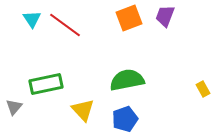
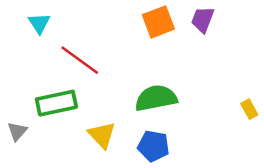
red line: (65, 25) -> (80, 60), moved
blue pentagon: (125, 119) -> (153, 146), turned 30

